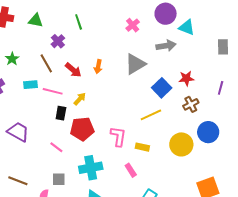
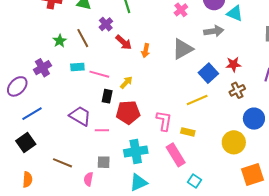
brown line: (46, 63) -> (83, 38), moved
red arrow: (73, 70) -> (124, 42), moved
purple trapezoid: (18, 132) -> (80, 116), moved
yellow circle: (181, 144) -> (234, 142), moved
pink line: (56, 147) -> (102, 130), turned -40
pink rectangle: (131, 170) -> (176, 155), size x1.6

